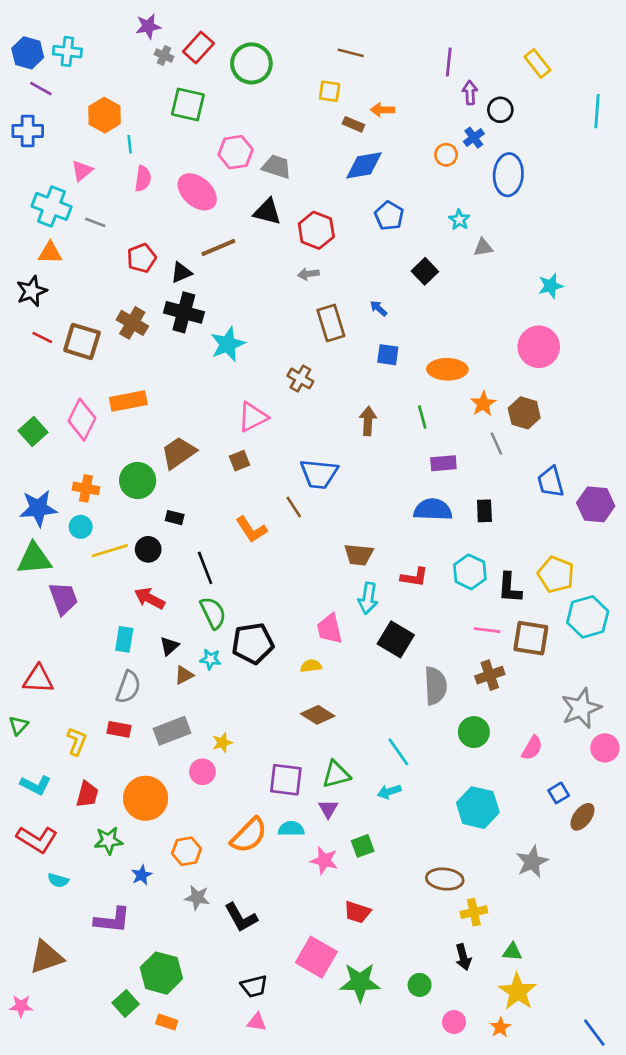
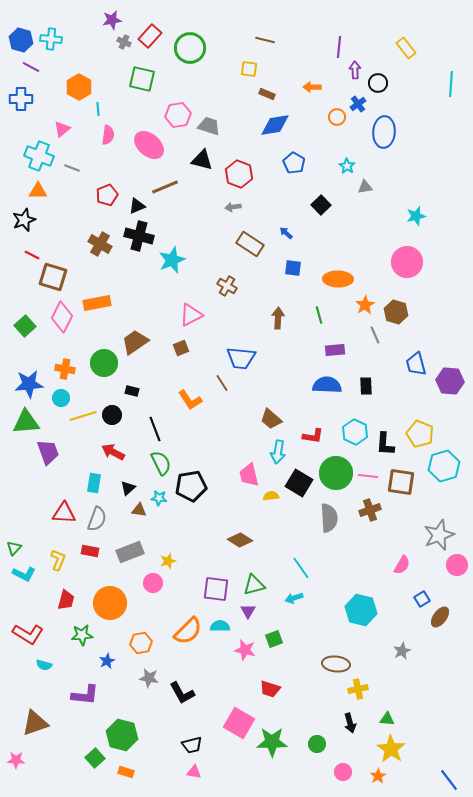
orange arrow: (383, 110) -> (312, 87), moved
brown rectangle: (331, 323) -> (250, 244), turned -40
brown square: (82, 341) -> (53, 277), moved
brown trapezoid: (359, 555) -> (271, 419), turned 35
yellow semicircle: (311, 666) -> (271, 496), moved
brown triangle: (184, 675) -> (139, 510), turned 35
red triangle: (38, 679) -> (64, 513), moved
green circle: (474, 732) -> (336, 473), moved, size x1.4
cyan L-shape: (36, 785) -> (24, 574), moved
gray star: (532, 862) -> (402, 651), size x0.7

